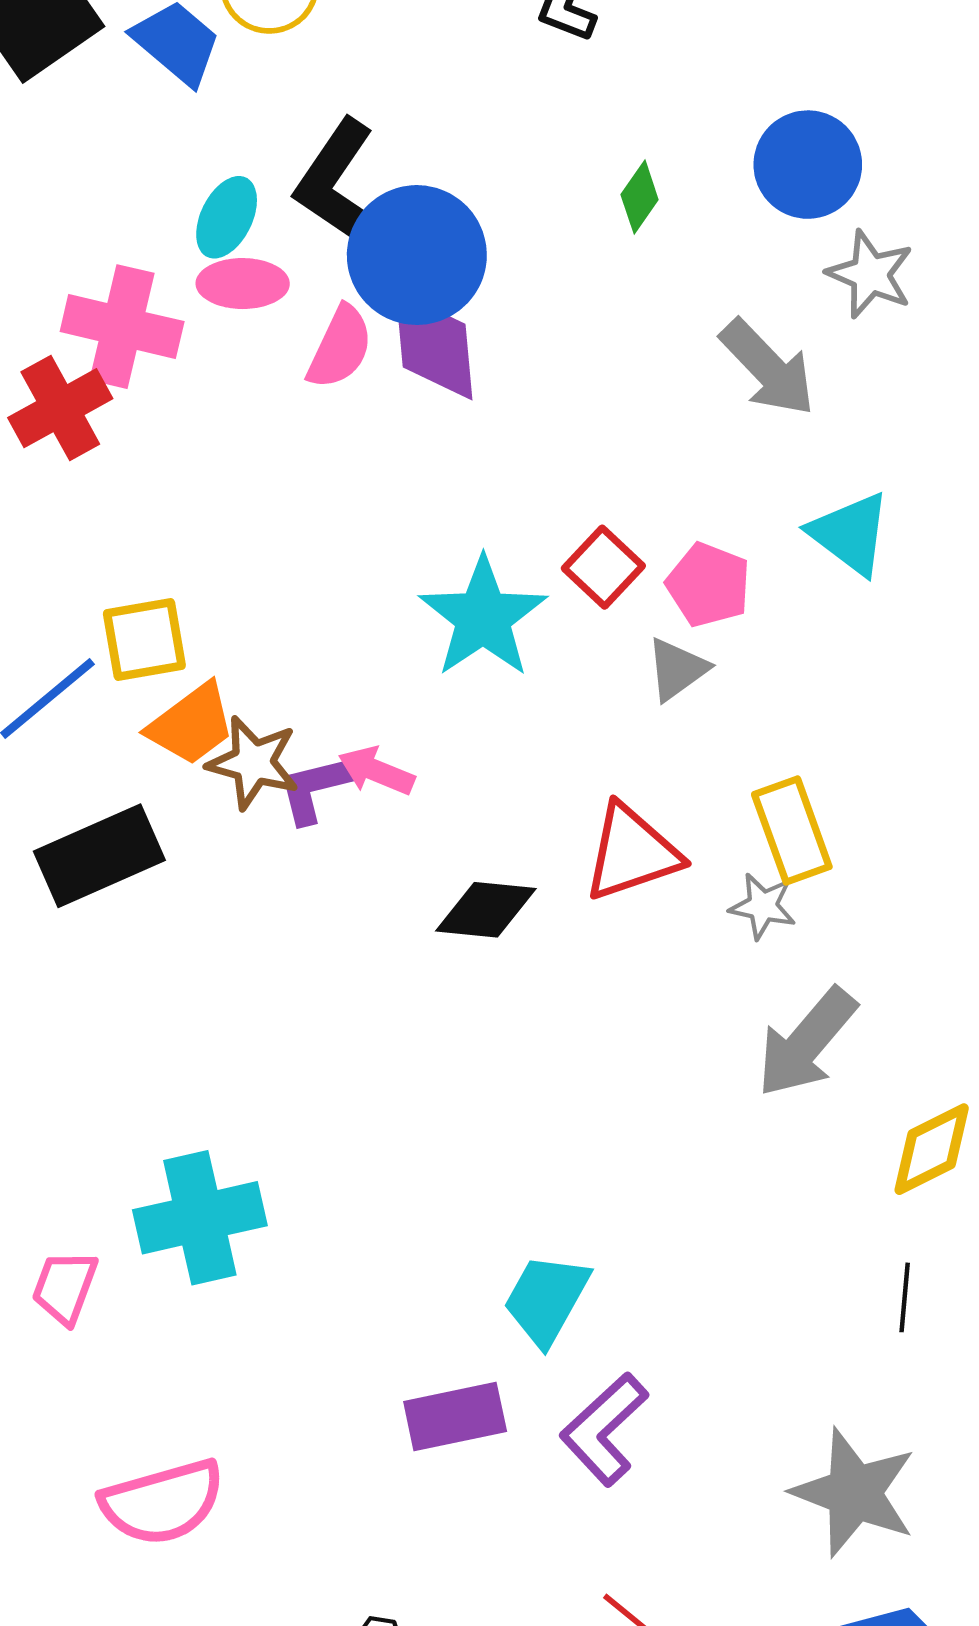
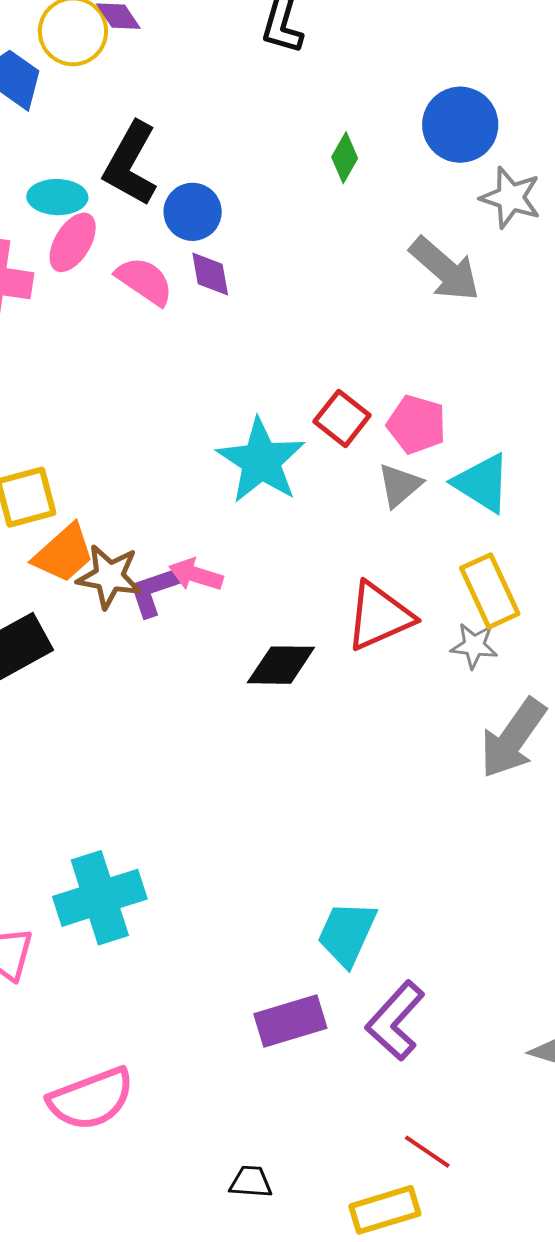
cyan ellipse: (227, 217) -> (57, 197), turned 70
blue circle: (417, 255) -> (193, 212), size x0.6
pink ellipse: (243, 284) -> (73, 242), turned -54
purple diamond: (434, 346) -> (210, 274), size x0.6
pink semicircle: (340, 347) -> (145, 281), turned -76
cyan triangle: (850, 534) -> (482, 483), moved

